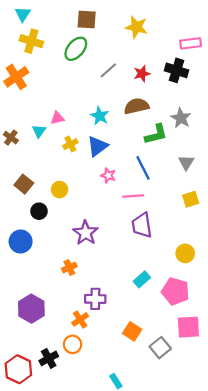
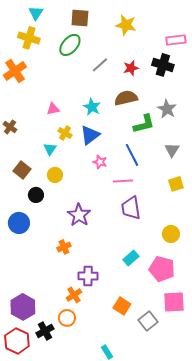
cyan triangle: (23, 14) -> (36, 13), moved
cyan triangle: (39, 131) -> (50, 149), moved
yellow cross: (70, 144) -> (65, 133), turned -32
purple hexagon: (31, 309) -> (23, 307), moved

